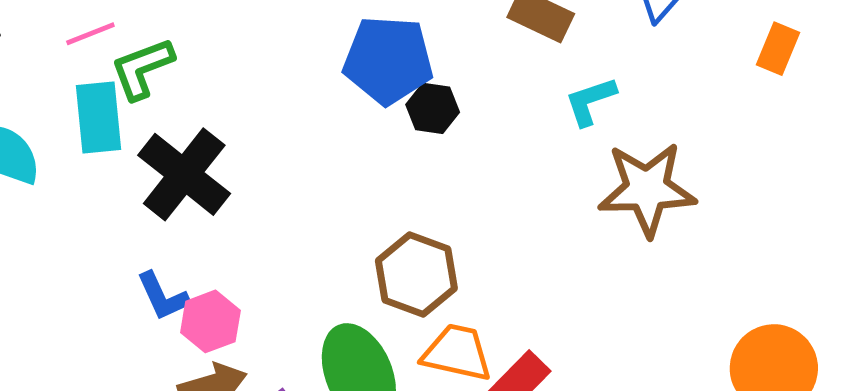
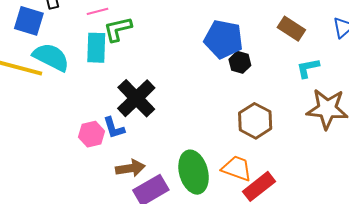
black cross: (184, 174) -> (136, 98), moved
brown hexagon: (416, 274) -> (255, 121), moved
pink hexagon: (210, 321) -> (91, 134), moved

